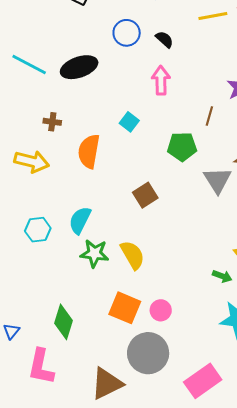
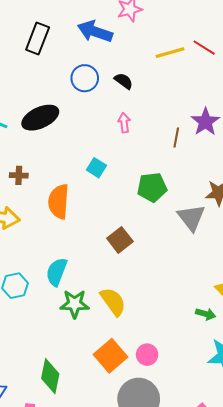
pink arrow: (161, 80) -> (124, 123), size x0.7
brown line: (209, 116) -> (176, 137), moved
orange square: (125, 308) -> (111, 356), turned 32

